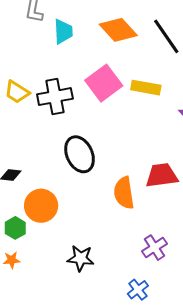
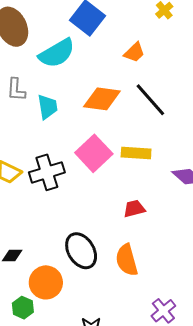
orange diamond: (118, 30) -> (102, 99), turned -33
black ellipse: (80, 154) -> (81, 251), moved
red trapezoid: (162, 175) -> (134, 209), moved, size x0.7

